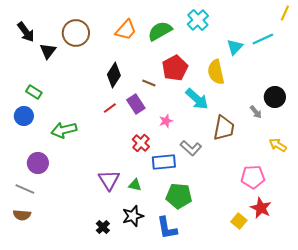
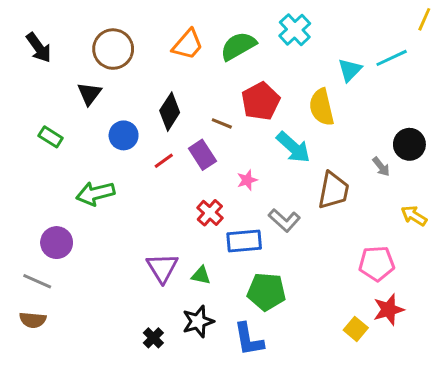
black triangle: (48, 51) -> (89, 94), moved
blue circle: (24, 116) -> (124, 135), moved
red star: (261, 208) -> (389, 310), turned 30

